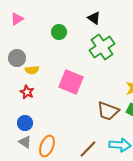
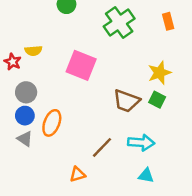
gray circle: (17, 58) -> (26, 92), moved
red star: (27, 92) -> (13, 62), moved
orange ellipse: (47, 146) -> (52, 123), moved

